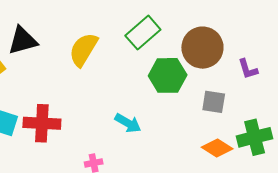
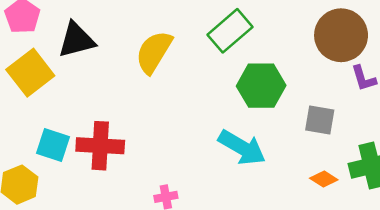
brown circle: (202, 48) -> (341, 35), moved
cyan arrow: (128, 123) -> (242, 148), moved, size x1.4
orange diamond: (217, 148) -> (324, 179), size x0.7

